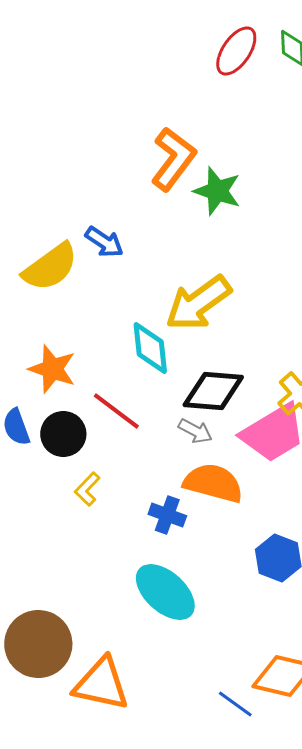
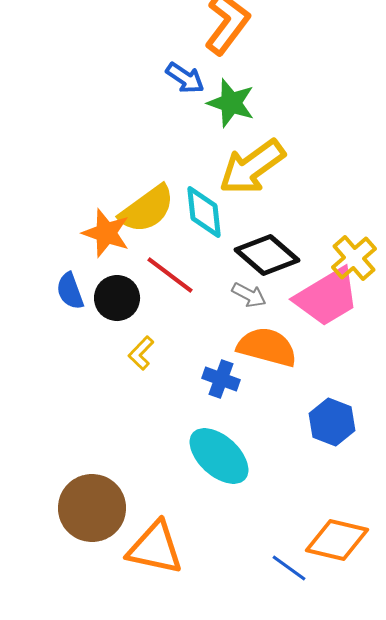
green star: (217, 191) -> (231, 103), moved
blue arrow: (104, 242) -> (185, 78), moved
yellow semicircle: (50, 267) -> (147, 209), moved
black diamond: (213, 391) -> (267, 255), turned 36

